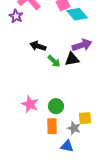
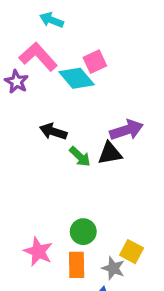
cyan diamond: (77, 14) -> (77, 78), moved
pink star: (30, 104) -> (38, 252), moved
yellow square: (85, 118) -> (132, 252), turned 32

